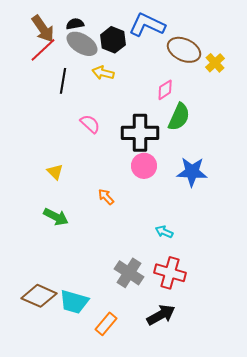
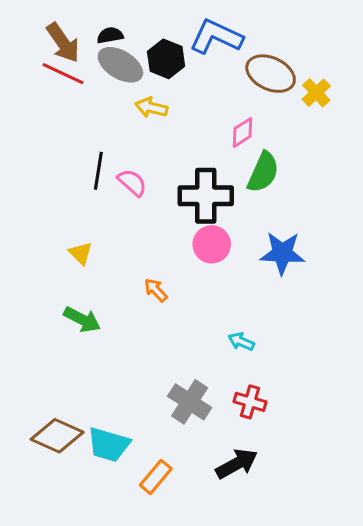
red line: (43, 50) -> (63, 74), turned 68
black line: (63, 81) -> (98, 171), moved
red cross: (170, 273) -> (250, 402), size x0.7

